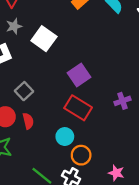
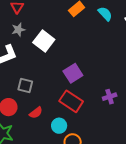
gray square: (24, 91) -> (25, 86), turned -35
red semicircle: (28, 121) -> (36, 113), moved, turned 64

